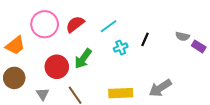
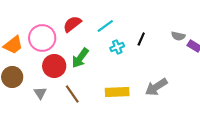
pink circle: (45, 24) -> (42, 38), moved

